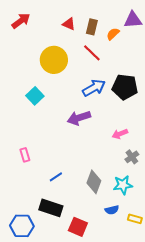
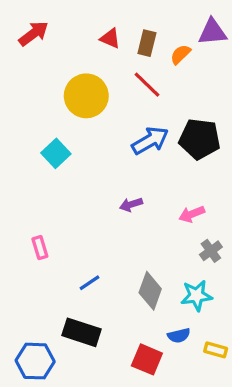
purple arrow: (79, 118) -> (131, 204), moved, size x0.6
red square: (78, 227) -> (147, 359), moved

